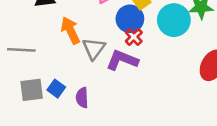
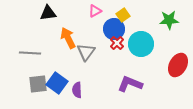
cyan circle: (174, 20) -> (141, 44), moved
purple L-shape: (122, 60) -> (130, 84), moved
blue square: (56, 89) -> (57, 83), size x1.5

